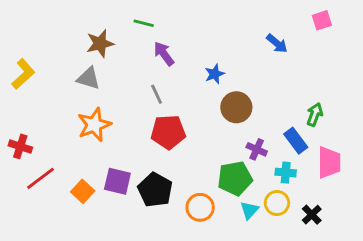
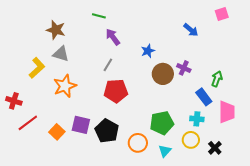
brown star: (100, 44) -> (56, 30), moved, turned 30
yellow L-shape: (23, 74) -> (37, 68), moved
gray line: (157, 94) -> (108, 65), turned 56
purple cross: (257, 149) -> (184, 68), moved
cyan triangle: (249, 210) -> (165, 151), moved

